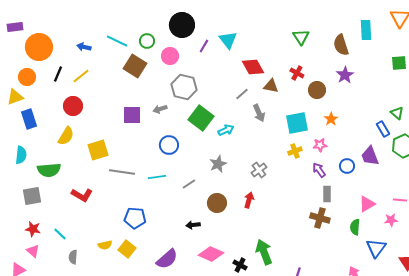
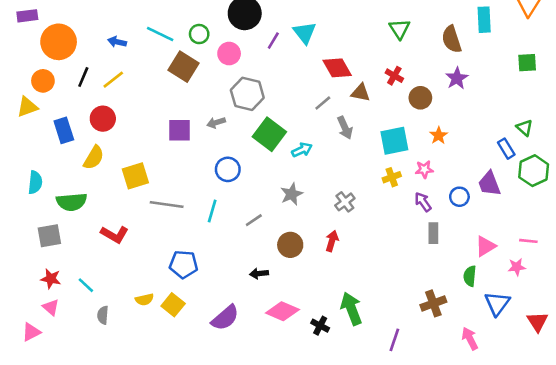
blue rectangle: (29, 119) -> (64, 130), moved
cyan line: (157, 177) -> (212, 211), turned -66
brown cross: (320, 218) -> (433, 303), moved, turned -36

